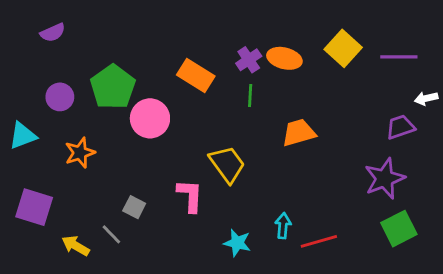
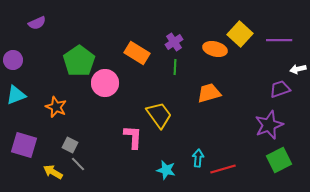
orange ellipse: (284, 58) -> (215, 49), moved
purple circle: (60, 97) -> (13, 60), moved
orange star: (80, 153) -> (56, 107), turned -30
gray square: (134, 207) -> (70, 145), moved

